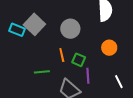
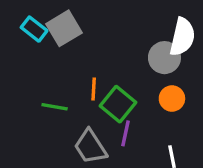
gray circle: (70, 29) -> (164, 58), moved
green square: (79, 60) -> (118, 104), size x1.5

